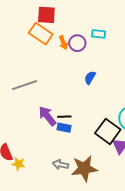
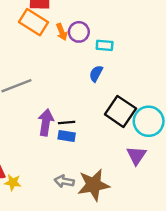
cyan rectangle: (99, 34) -> (105, 45), moved
purple arrow: (47, 116) -> (46, 122), turned 50
black square: (108, 131) -> (120, 111), moved

